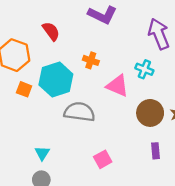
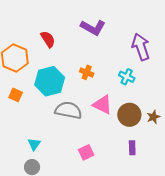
orange cross: (91, 60) -> (87, 72), moved
pink triangle: (117, 86) -> (102, 105), moved
orange square: (24, 89) -> (16, 95), moved

